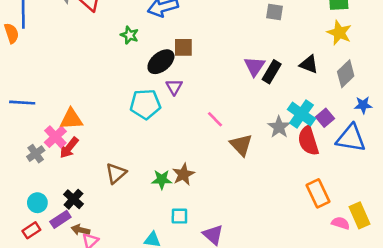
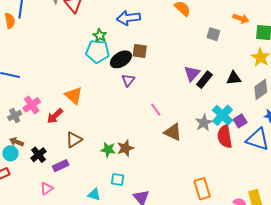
black triangle: (309, 64) -> (234, 78), turned -35
cyan pentagon: (145, 104) -> (97, 51), moved
orange triangle: (71, 119) -> (74, 95), moved, turned 36
brown triangle: (241, 145) -> (173, 132), turned -30
red arrow: (69, 148) -> (55, 116), moved
orange rectangle: (318, 193) -> (202, 189), moved
purple rectangle: (60, 219) -> (61, 166), moved
brown arrow: (81, 230) -> (16, 142), moved

